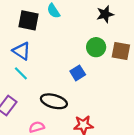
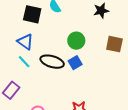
green circle: (96, 47) -> (76, 41), moved
black ellipse: (54, 101) -> (52, 62), moved

